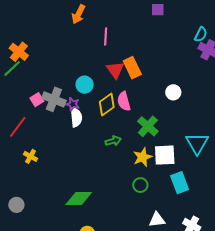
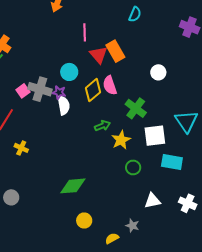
cyan semicircle: (201, 34) -> (135, 14), moved
pink line: (106, 36) -> (85, 32), moved
yellow star: (143, 157) -> (121, 140), moved
cyan rectangle: (180, 183) -> (172, 162), turned -55

